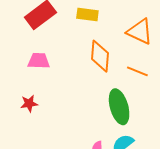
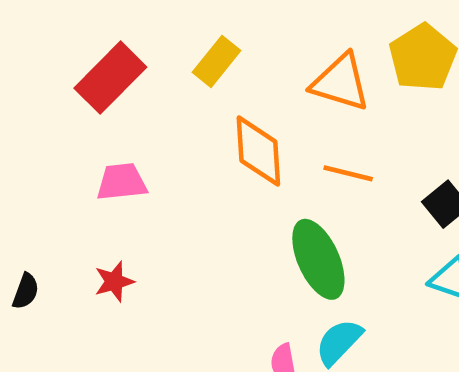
yellow rectangle: (87, 15) -> (217, 61), turned -50

